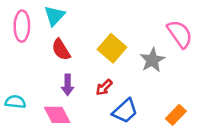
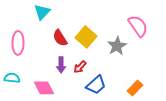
pink ellipse: (22, 26) -> (18, 43), moved
red semicircle: (61, 50) -> (60, 38), moved
purple arrow: (68, 85) -> (61, 65), moved

